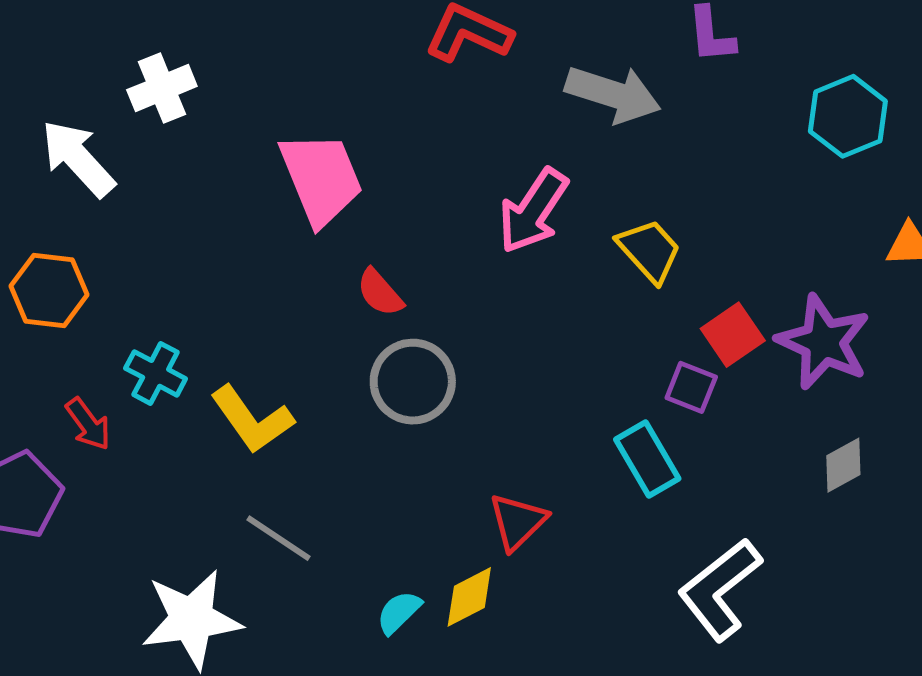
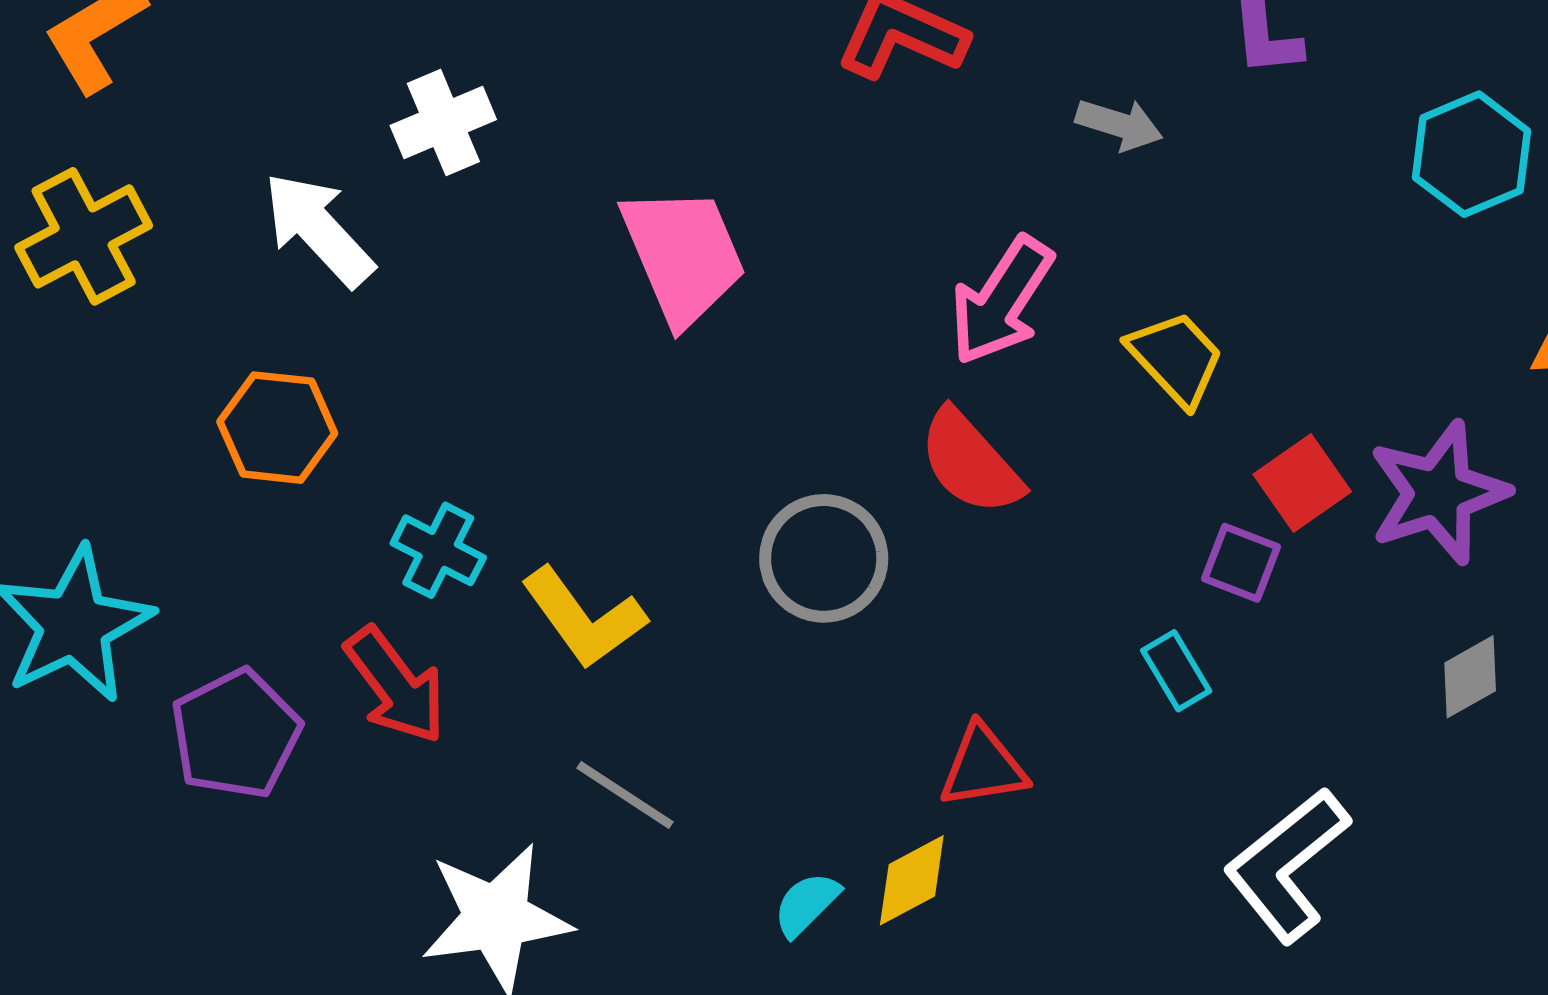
gray arrow: (613, 94) -> (1119, 124), size x0.6
red semicircle: (380, 293) -> (970, 462), moved, size x1.5
purple star: (823, 342) -> (1438, 493), turned 30
red arrow: (88, 424) -> (396, 685), moved, size x1.5
cyan rectangle: (647, 459) -> (1176, 671), size x0.7
red triangle: (518, 522) -> (983, 767), turned 36

